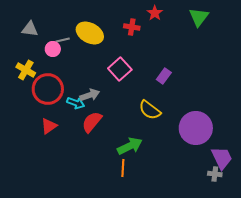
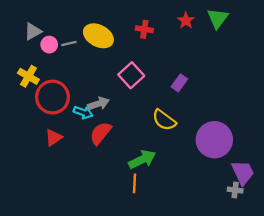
red star: (155, 13) -> (186, 21), moved
gray triangle: (30, 29) -> (33, 31), turned -36
pink circle: (53, 49) -> (49, 45), moved

